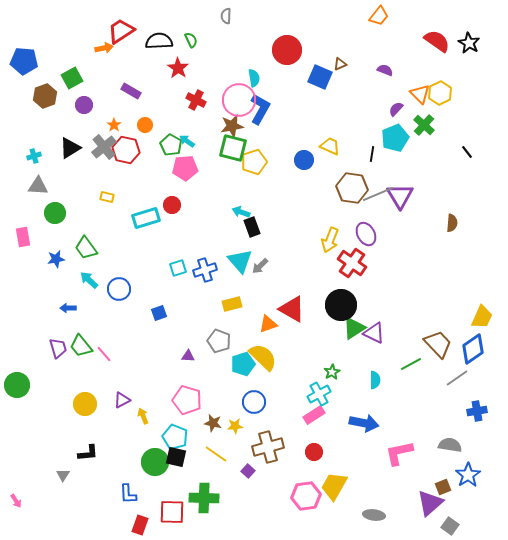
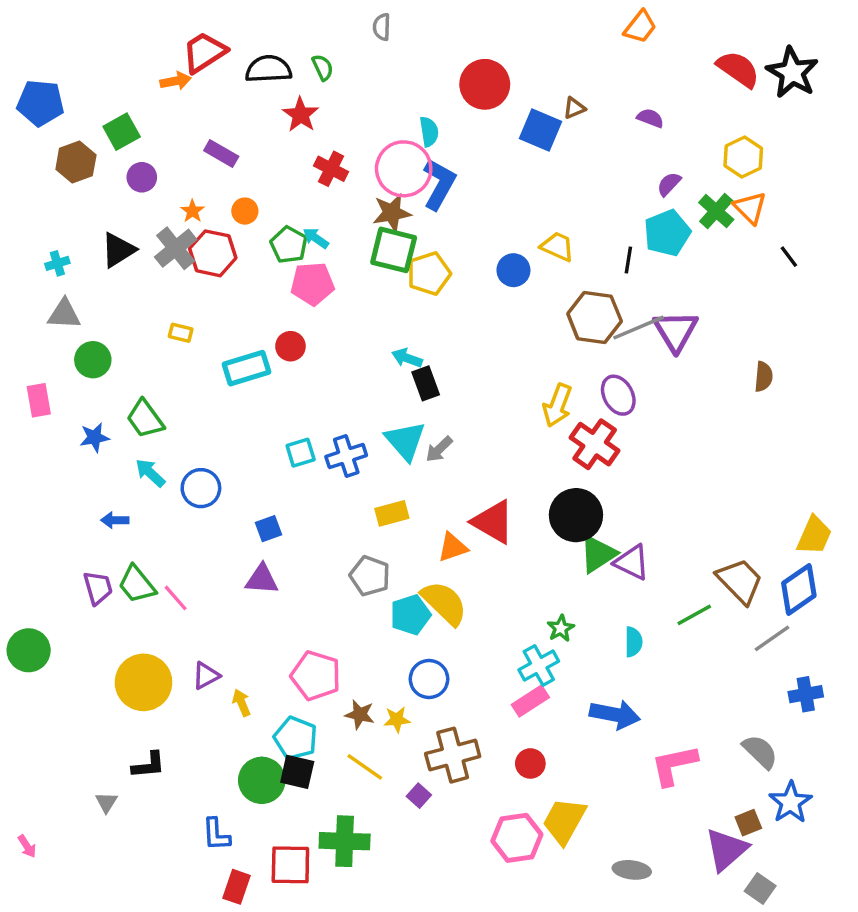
black star: (469, 43) -> (792, 73), size x1.4
orange triangle: (420, 94) -> (750, 208), moved
purple triangle: (188, 356) -> (262, 579), moved, size x1.5
yellow circle: (85, 404) -> (143, 682), size x1.4
gray semicircle: (450, 445) -> (760, 752), turned 35

